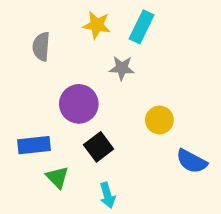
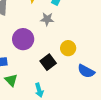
black square: (99, 147) -> (48, 62), moved

